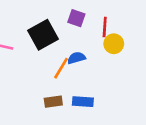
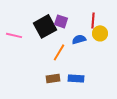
purple square: (76, 18) -> (61, 21), moved
blue semicircle: (76, 58) -> (79, 39), moved

